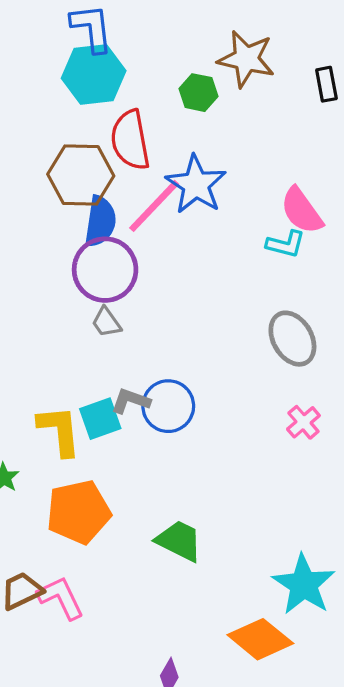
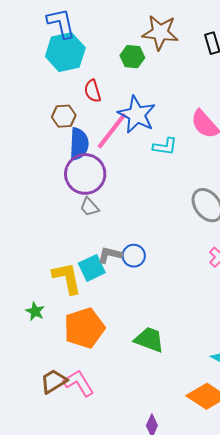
red semicircle: (130, 140) -> (93, 91), size x0.6
brown hexagon: (81, 175) -> (64, 116), size x0.6
cyan L-shape: (286, 244) -> (165, 146), moved
blue circle: (168, 406) -> (134, 256), size x0.7

